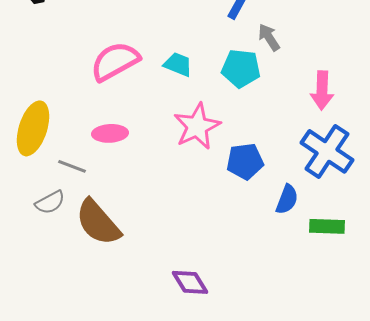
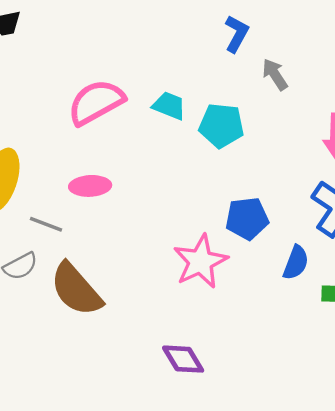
cyan pentagon: (241, 68) -> (221, 126), moved
pink star: (197, 126) -> (201, 261), moved

